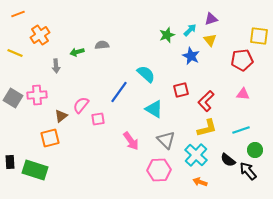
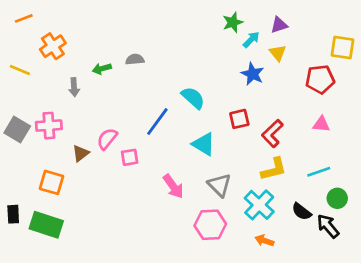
green star: (167, 35) -> (233, 22), moved
orange square: (50, 138) -> (52, 182), moved, turned 30

